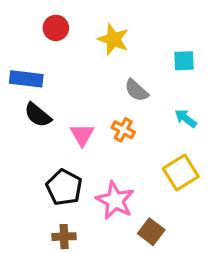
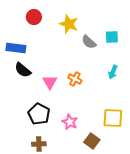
gray semicircle: (136, 90) -> (89, 42), moved
cyan arrow: (186, 118) -> (113, 72), turned -104
yellow square: (181, 173) -> (113, 118), moved, turned 35
pink star: (115, 200) -> (70, 122), size x0.7

